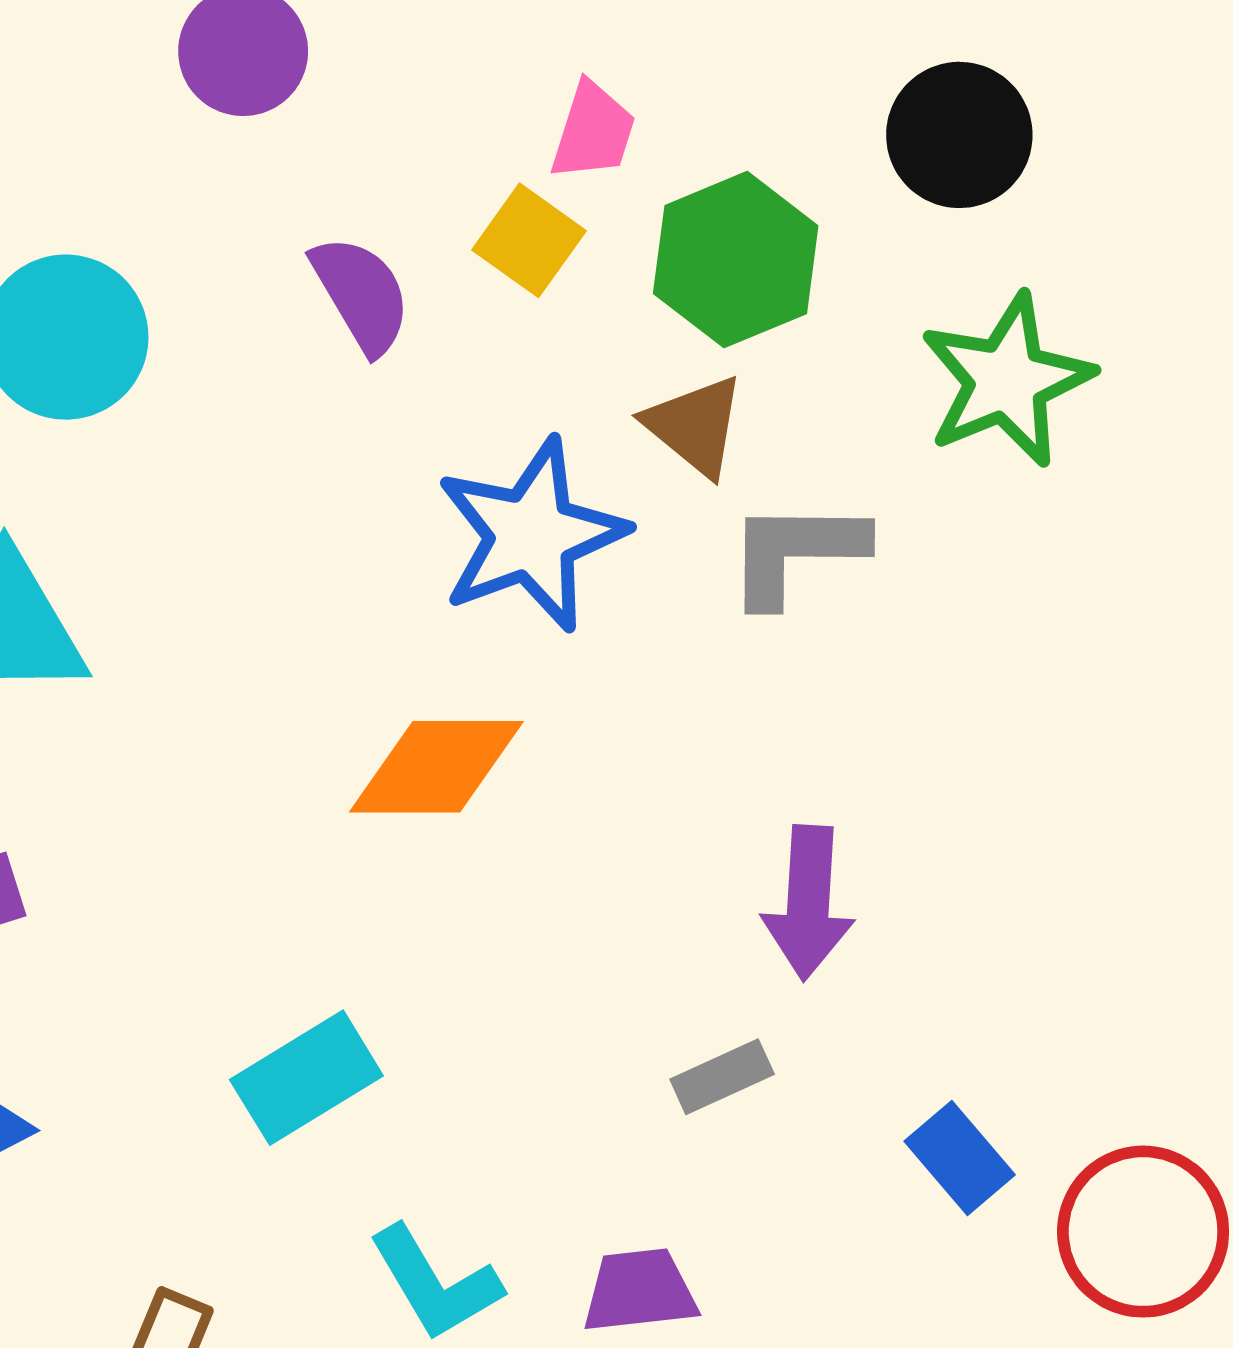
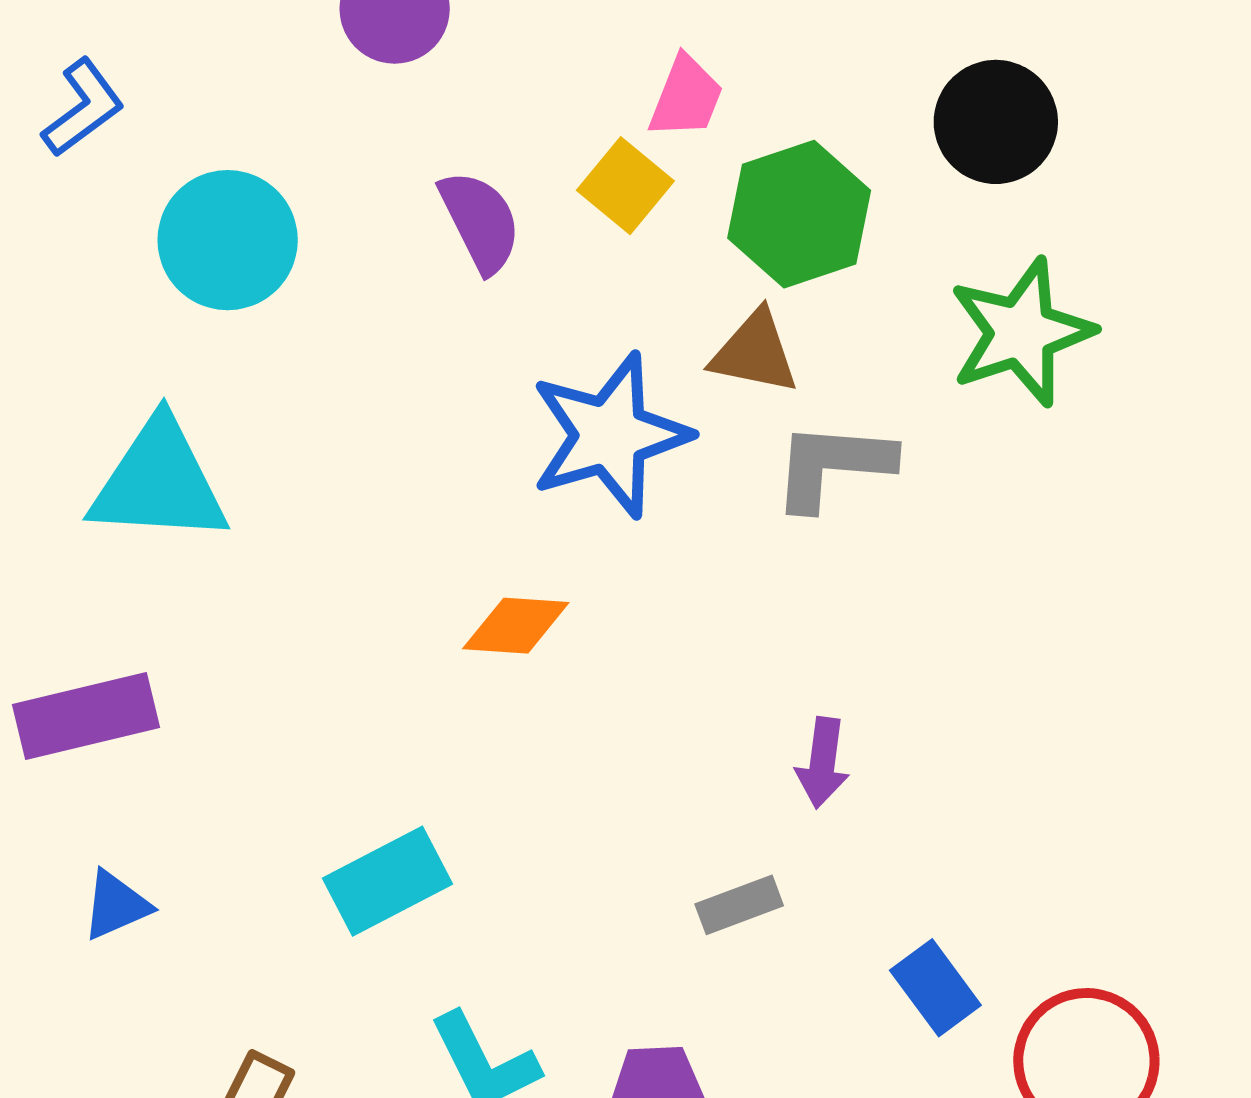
brown triangle: (695, 426) -> (755, 352), turned -32
orange diamond: (436, 767) -> (516, 626), size x0.7
purple arrow: (808, 903) -> (823, 763), size x0.7

